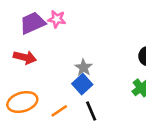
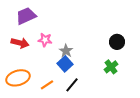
pink star: (57, 19) -> (45, 40), moved
black line: (91, 111) -> (72, 85), turned 63

